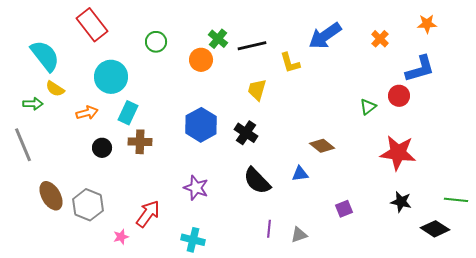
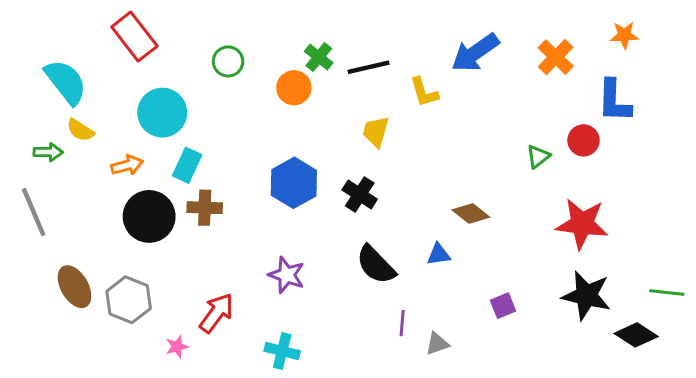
orange cross: (380, 39) -> (556, 57), size x1.4
blue L-shape: (420, 69) -> (614, 101), turned 108
black circle: (102, 148) -> (149, 216), size x1.8
black star: (401, 202) -> (586, 295), size x1.6
purple line: (269, 229) -> (402, 323), moved

